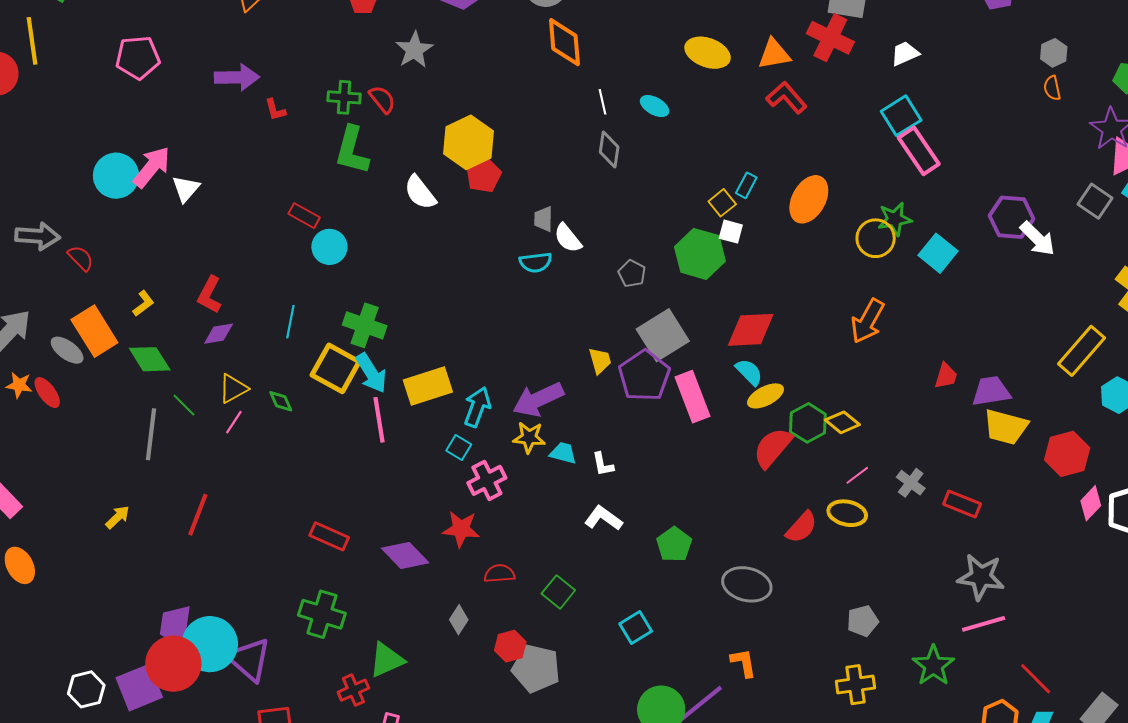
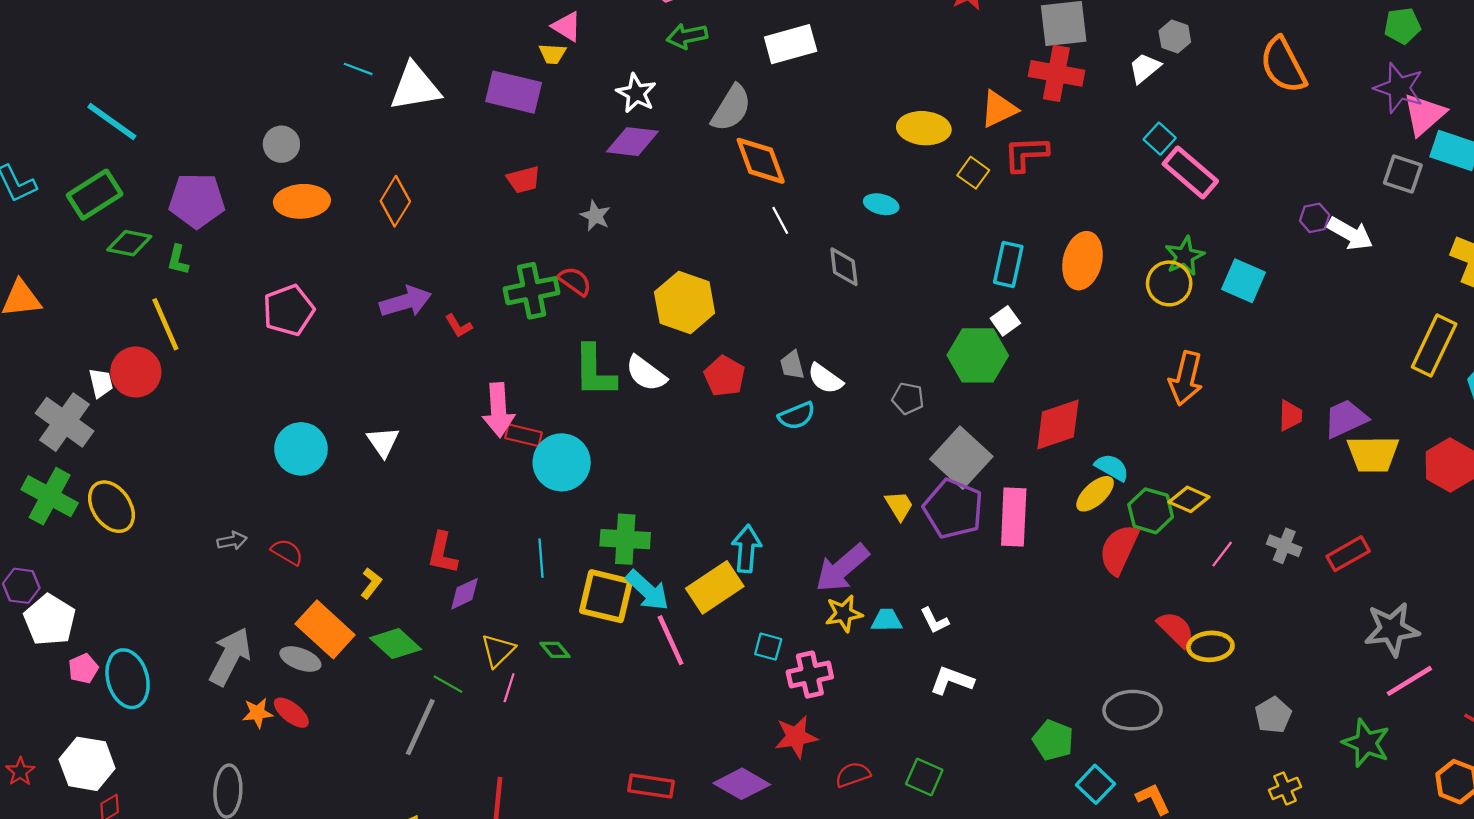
gray star: (414, 50) -> (595, 216), size x0.7
gray hexagon: (1054, 53) -> (1175, 37), moved
orange semicircle: (1052, 88) -> (1283, 65), moved, size x2.0
green cross: (344, 97) -> (532, 291), size x1.4
red L-shape: (786, 98) -> (1026, 154), turned -36
white line: (603, 102) -> (780, 220), moved
cyan square: (901, 116) -> (1160, 139), size x0.7
green L-shape: (352, 150) -> (594, 371), moved
pink arrow: (152, 167) -> (498, 410), moved, turned 153
red pentagon: (484, 175) -> (725, 376), moved
cyan rectangle: (746, 185) -> (1008, 264), size x1.5
yellow square: (722, 203) -> (973, 173), moved
purple hexagon: (1012, 217) -> (1315, 218), size x0.6
white square: (731, 232) -> (1005, 321), turned -35
gray arrow: (38, 236) -> (232, 541), size x0.6
cyan circle: (329, 247) -> (562, 462), size x1.4
cyan semicircle: (749, 372) -> (1112, 467), moved
pink rectangle: (693, 397) -> (1014, 517), turned 39
cyan arrow: (477, 407) -> (746, 549), moved
gray line: (151, 434) -> (420, 727), turned 33
pink cross: (487, 480) -> (810, 675), turned 30
red rectangle: (962, 504) -> (1348, 554), turned -36
yellow ellipse: (847, 513) -> (1210, 646), moved
red semicircle: (801, 527) -> (1176, 629), turned -72
green pentagon: (674, 544) -> (1053, 740), moved
cyan square: (636, 628) -> (1095, 784), moved
yellow cross: (855, 685) -> (1285, 788), size x0.7

